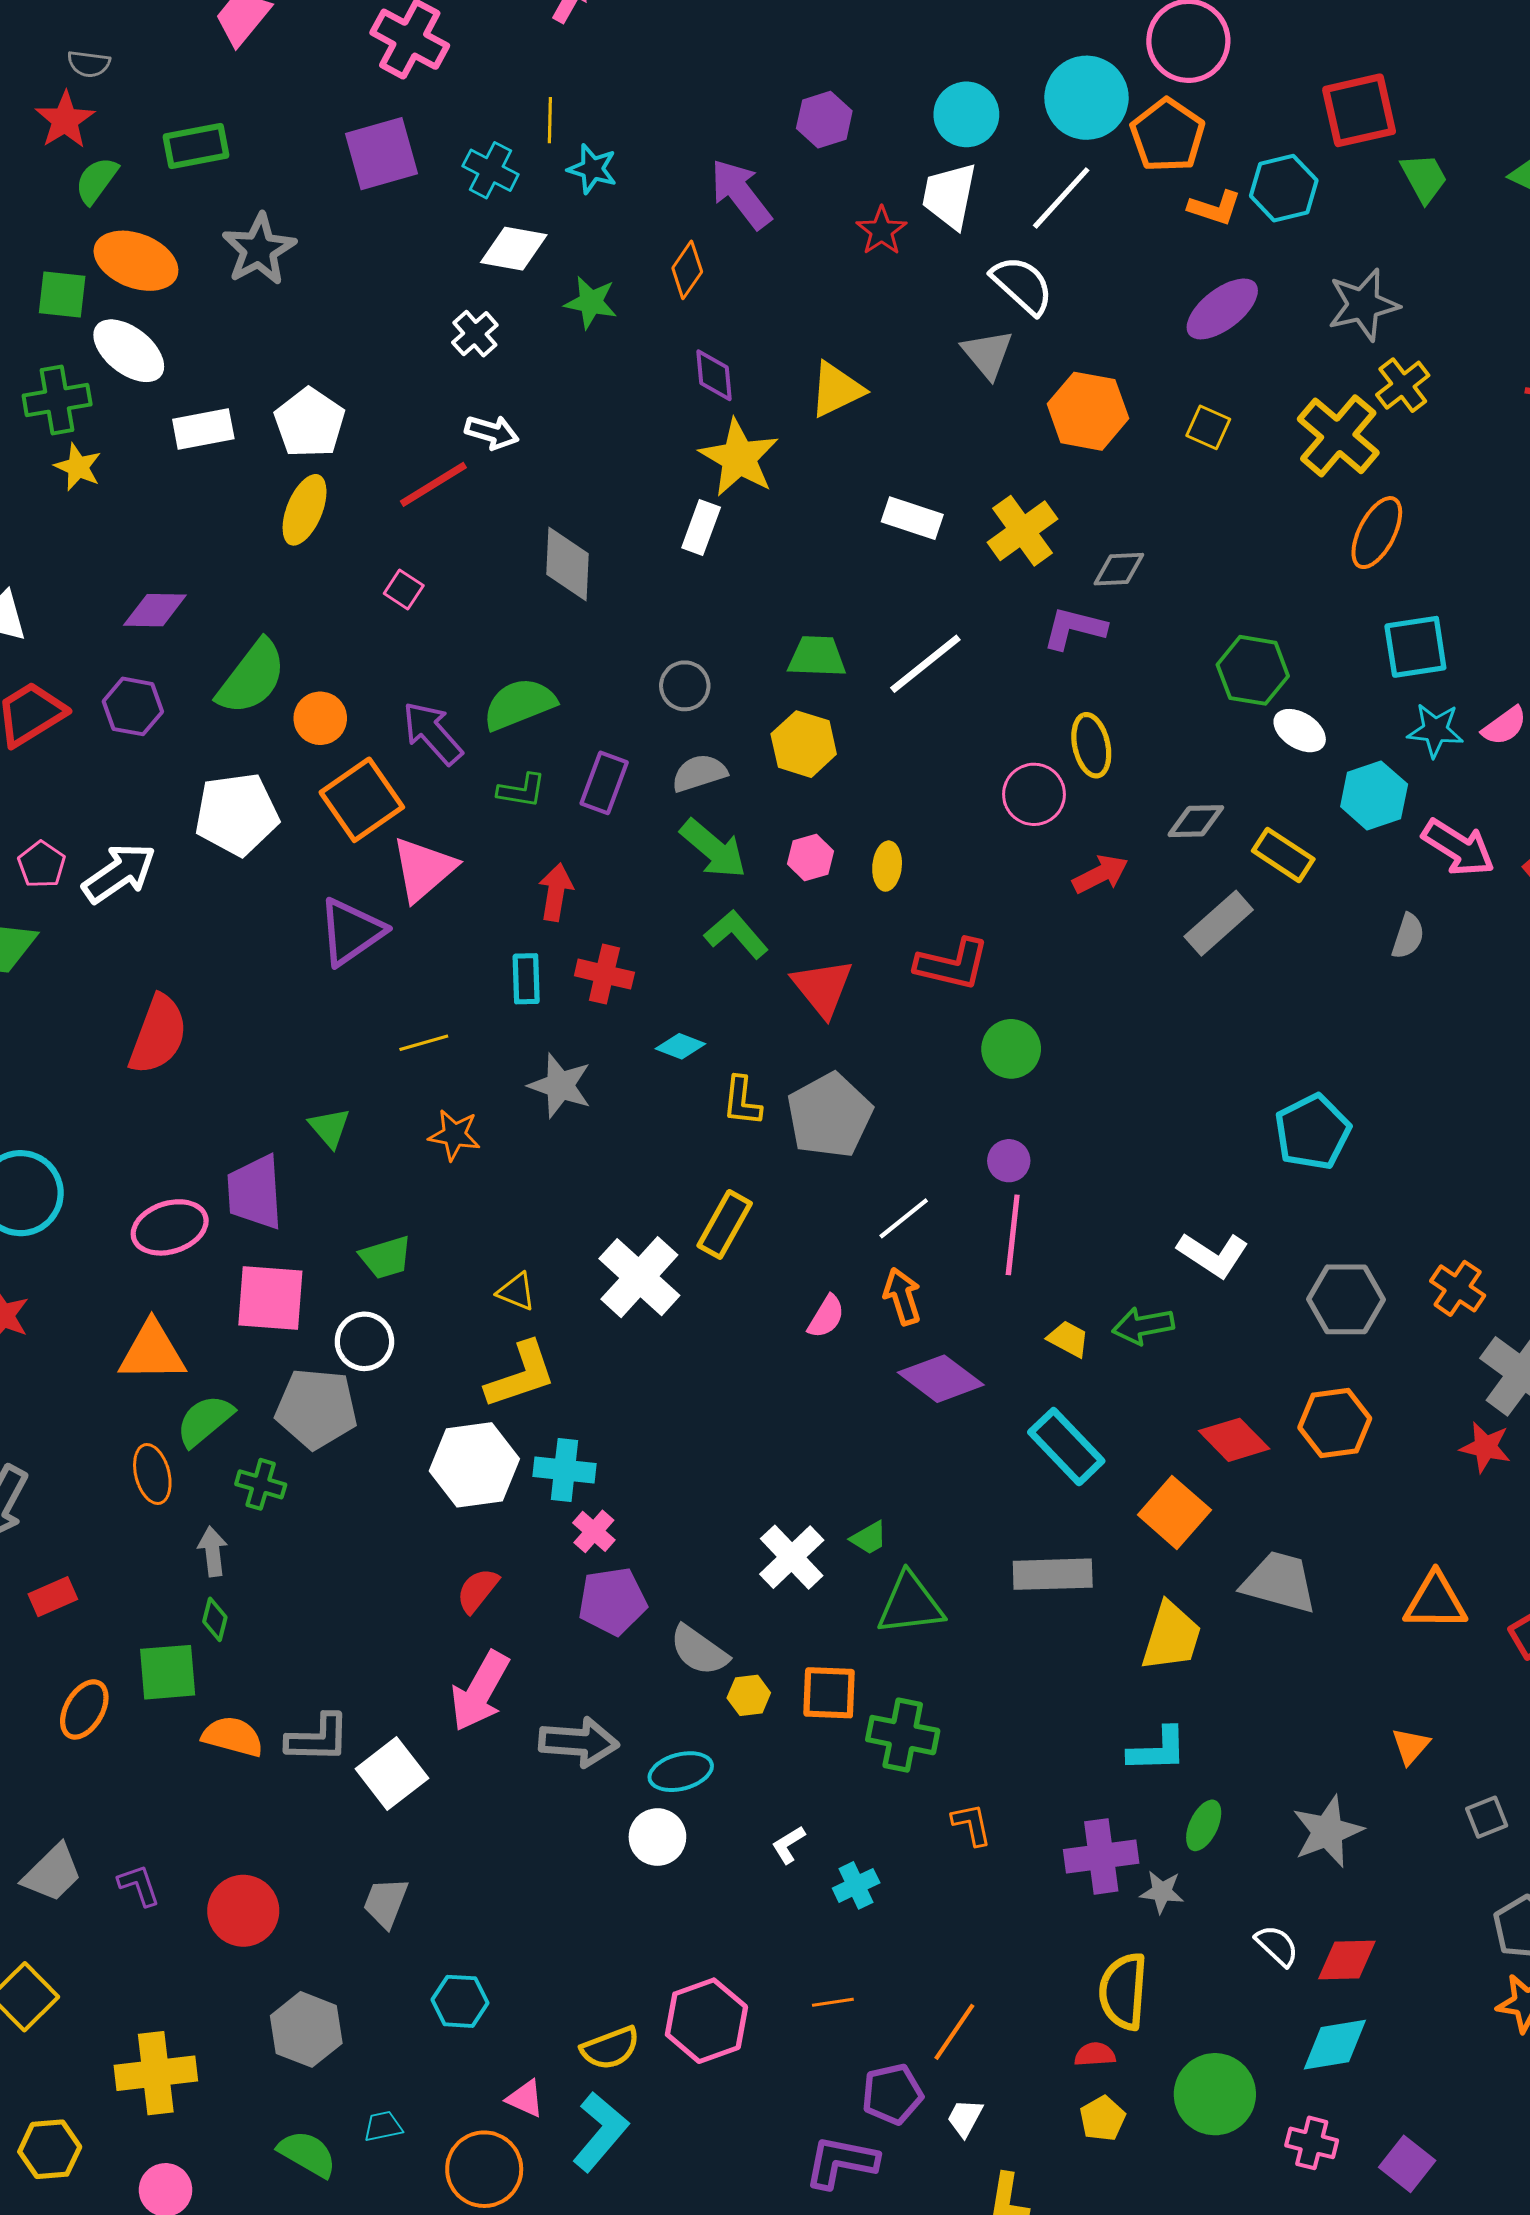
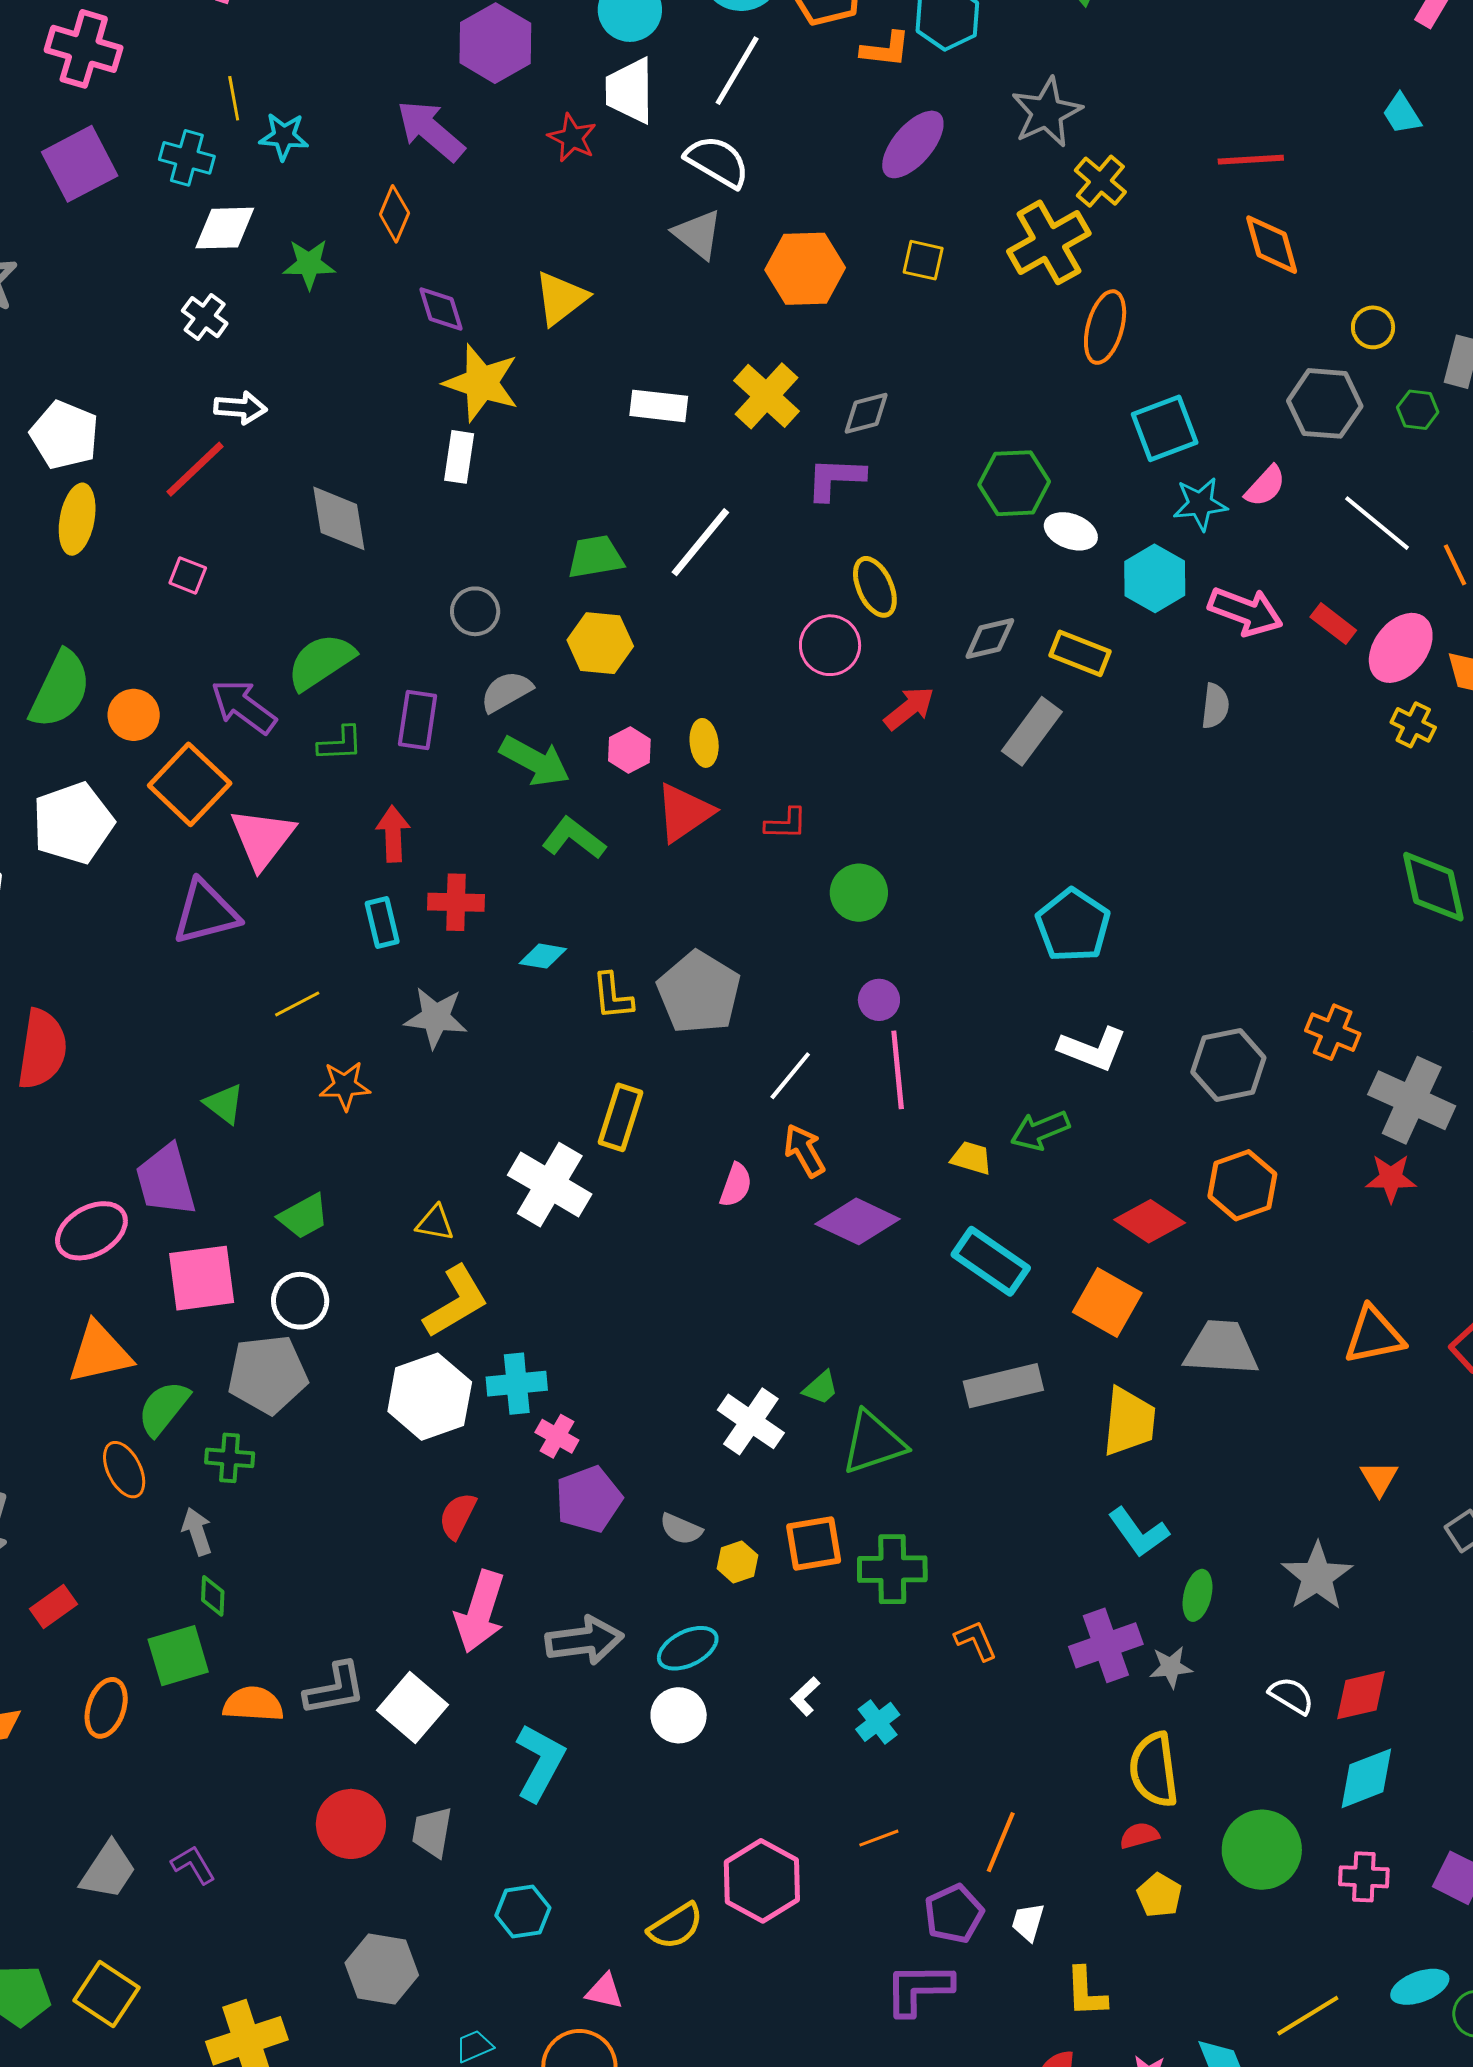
purple hexagon: (824, 120) -> (495, 43), size x1.4
yellow cross: (1338, 436) -> (1049, 242), turned 32
purple triangle: (351, 932) -> (206, 912), turned 32
red L-shape: (952, 964) -> (786, 824), size x0.6
red triangle: (823, 988) -> (684, 813), moved, turned 46
cyan pentagon: (1312, 1132) -> (1073, 925), moved
gray semicircle: (699, 1650) -> (681, 1529), size x0.7
cyan L-shape: (1158, 1750) -> (1139, 1532), turned 68
red circle: (243, 1911) -> (351, 1824), moved
cyan L-shape: (600, 2132) -> (540, 1762), moved

